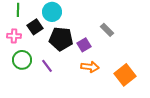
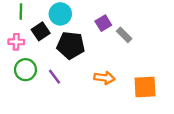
purple square: (84, 45) -> (103, 23), moved
orange square: (125, 75) -> (145, 87), turned 35

